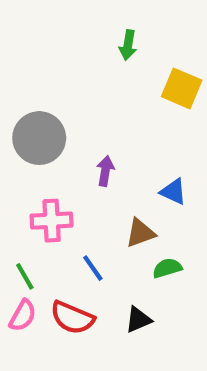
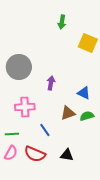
green semicircle: (167, 268) -> (87, 116), moved
green line: (25, 276) -> (12, 134), turned -64
black triangle: (138, 320) -> (67, 155), turned 32

